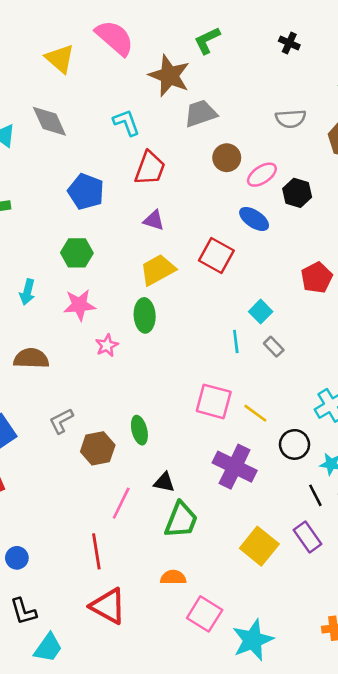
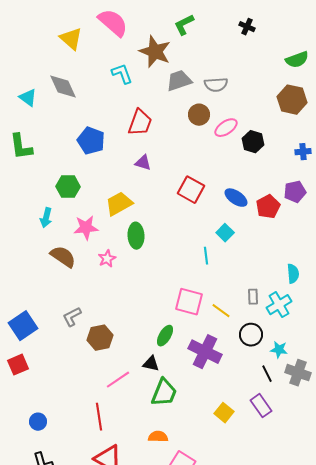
gray semicircle: (291, 119) -> (216, 85), moved
cyan L-shape: (126, 123) -> (122, 74), moved
blue ellipse: (254, 219) -> (236, 198), moved
green hexagon: (77, 253) -> (68, 187), moved
yellow trapezoid: (158, 270) -> (119, 204), moved
gray rectangle: (274, 347) -> (253, 297), moved, turned 42
brown semicircle: (31, 358) -> (63, 257), moved, turned 32
green ellipse: (139, 430) -> (165, 336), moved, turned 45
pink line: (121, 503) -> (118, 380), turned 30
yellow square: (259, 546) -> (224, 413), size x0.7

